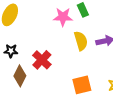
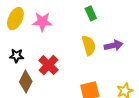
pink star: (63, 17) -> (42, 22), moved

